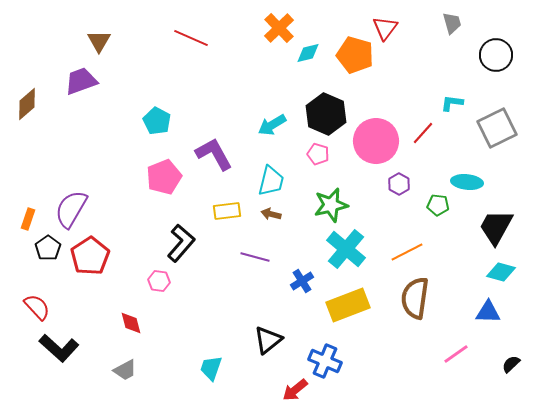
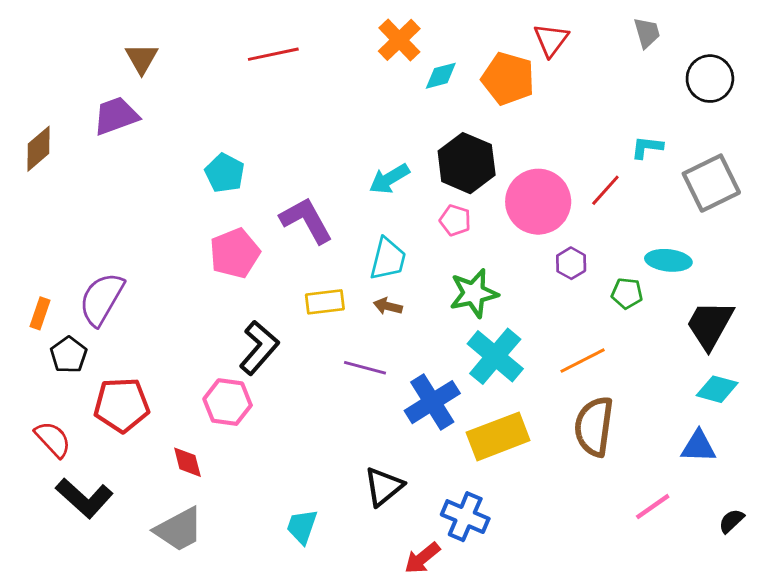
red line: (191, 38) -> (273, 54), turned -36
red pentagon: (90, 256) -> (122, 405), moved, turned 30
pink hexagon: (159, 281) -> (228, 402), size x1.5
blue cross: (302, 281) -> (432, 402), size x1.6
gray trapezoid: (125, 370) -> (179, 529), size x1.5

